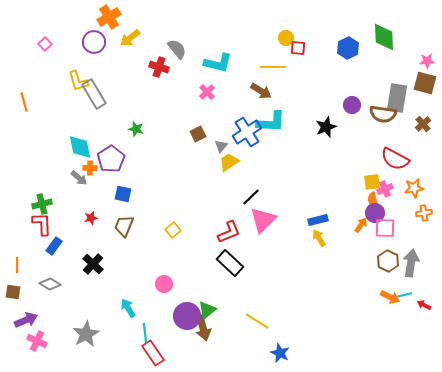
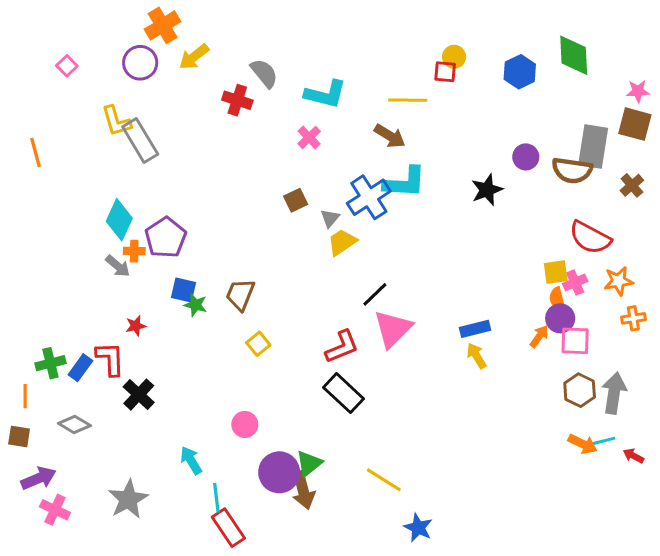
yellow circle: (286, 38) -> (454, 57), moved
green star: (136, 129) -> (195, 305), moved
cyan diamond: (80, 147) -> (119, 220), turned 36
green cross: (42, 204) -> (50, 363), moved
red L-shape: (42, 224) -> (110, 359), moved
brown trapezoid: (124, 226) -> (240, 294), moved

